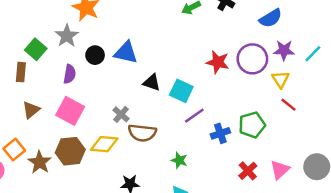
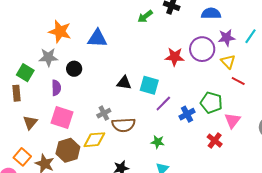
blue semicircle: (271, 18) -> (211, 14), turned -138
gray star: (67, 36) -> (48, 57), turned -30
blue triangle: (126, 53) -> (97, 38), moved
gray cross: (121, 114) -> (104, 113), turned 32
green pentagon: (252, 125) -> (211, 103), turned -30
pink triangle: (280, 170) -> (232, 120), moved

